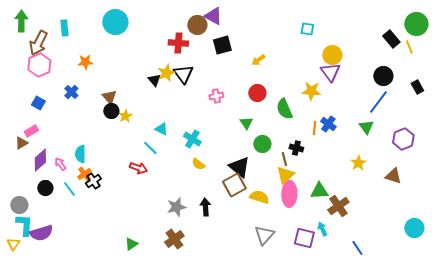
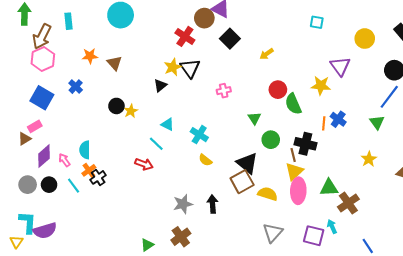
red cross: (178, 43) -> (185, 36), turned 30
black square: (222, 45) -> (230, 39), turned -30
yellow circle: (332, 55) -> (365, 39), moved
black triangle: (154, 80) -> (160, 86), moved, turned 32
red circle: (257, 93) -> (278, 90), moved
brown triangle: (109, 97) -> (114, 63), moved
blue square: (38, 103) -> (42, 98), size x1.6
black cross: (296, 148) -> (305, 144), size x1.5
gray circle: (19, 205) -> (28, 185), moved
green triangle: (131, 244) -> (147, 245), moved

